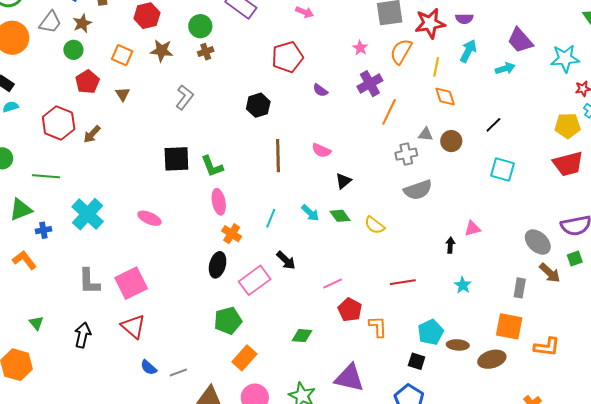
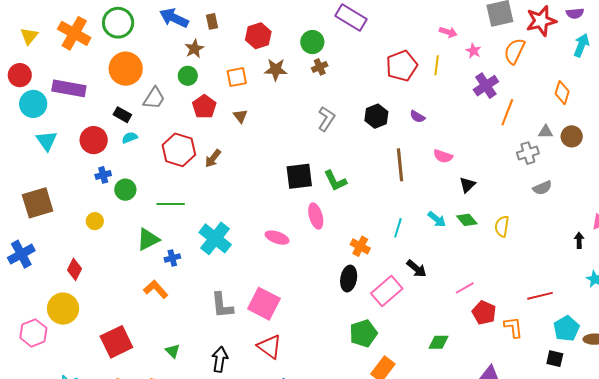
pink arrow: (304, 12) -> (448, 32), moved
gray trapezoid: (50, 22) -> (154, 98), moved
orange square: (122, 55) -> (237, 77), turned -30
yellow line: (436, 67) -> (437, 65), moved
purple semicircle: (320, 90) -> (417, 117), moved
gray L-shape: (185, 97) -> (326, 119), moved
orange diamond: (445, 97) -> (562, 93), turned 40
gray semicircle: (418, 190) -> (542, 188), size x0.7
pink ellipse: (219, 202) -> (316, 216), moved
yellow semicircle: (375, 225) -> (502, 226), turned 65
red line: (403, 282) -> (540, 296), moved
pink square: (131, 283) -> (264, 304), turned -32

